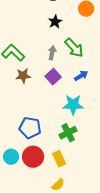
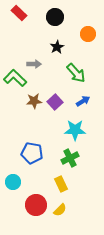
gray arrow: (52, 53) -> (34, 64), moved, turned 80
brown star: (23, 76) -> (34, 101), moved
red circle: (33, 157) -> (36, 205), moved

